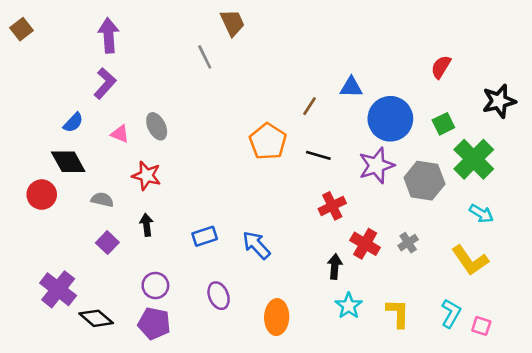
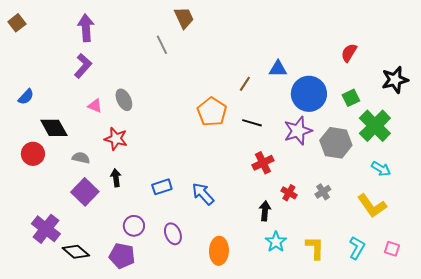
blue semicircle: (73, 123) -> (26, 97), moved
purple square: (107, 243) -> (85, 192), size x1.5
red cross: (365, 244) -> (289, 193), size x0.7
purple circle: (155, 286) -> (134, 226), moved
pink square: (481, 326) -> (392, 249), moved

